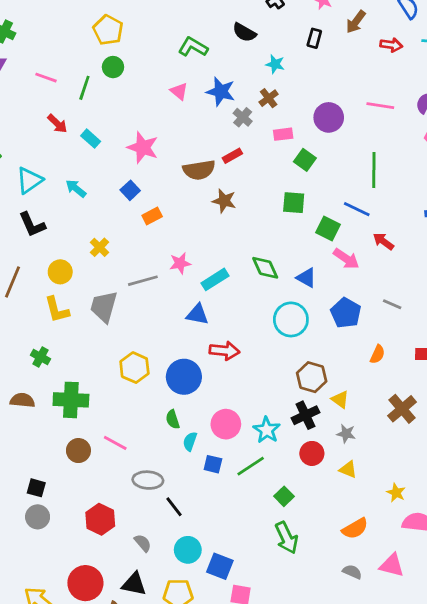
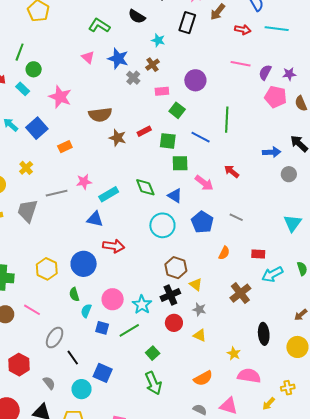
black rectangle: (314, 38) -> (187, 23), size x1.5
green circle: (113, 67) -> (34, 69), moved
pink line: (380, 106) -> (241, 64), moved
red rectangle: (232, 156) -> (144, 131), moved
blue square: (130, 190) -> (37, 128), moved, size x1.5
blue line: (357, 209) -> (201, 137), moved
green square: (328, 228) -> (180, 163), moved, turned -30
yellow hexagon: (134, 368) -> (47, 269), moved
gray ellipse: (148, 480) -> (55, 338), turned -65
blue square: (220, 566) -> (103, 373), moved

